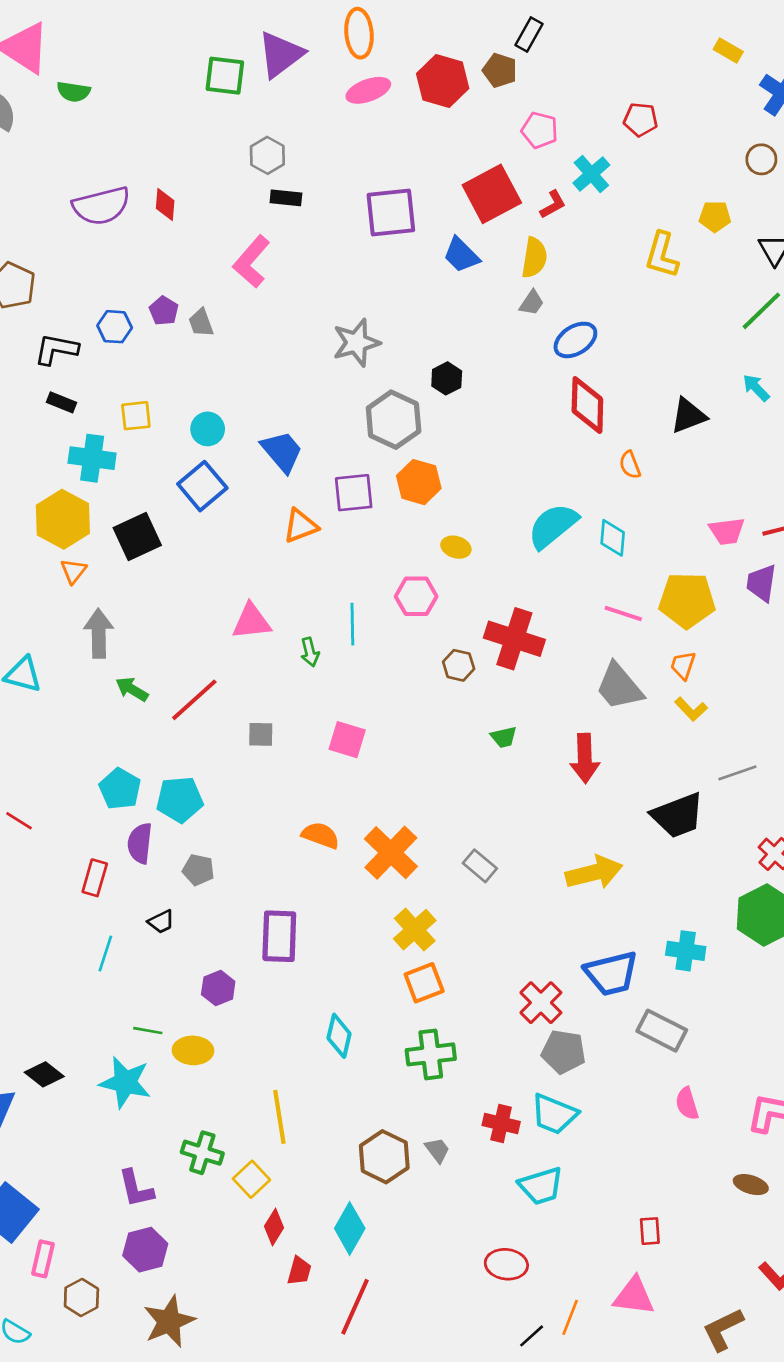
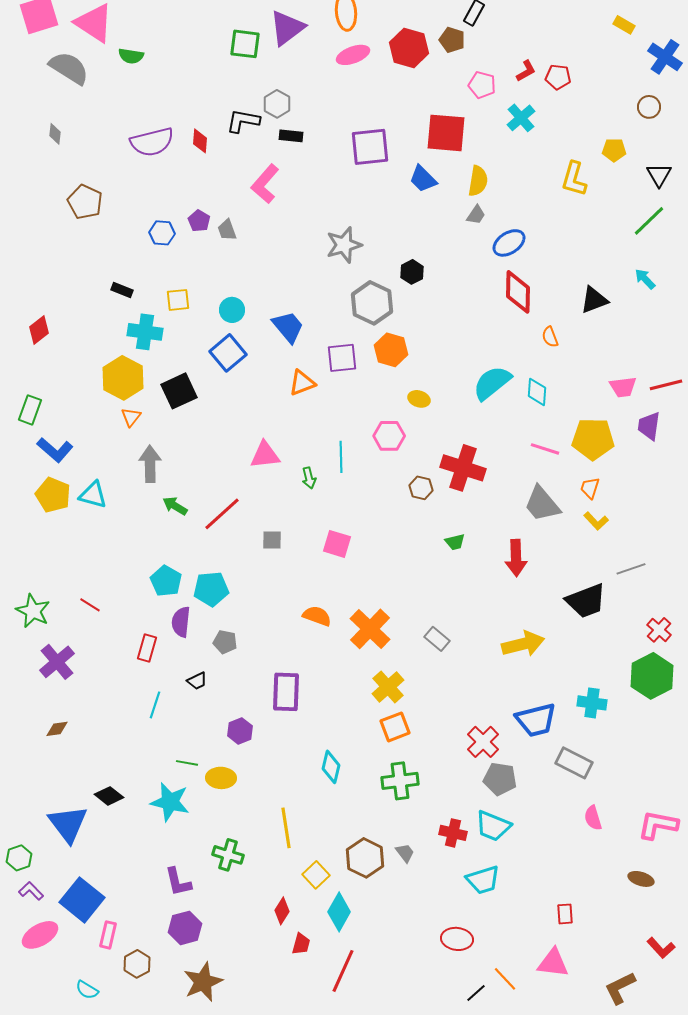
red square: (492, 194) -> (446, 133), turned 33
red L-shape: (553, 205) -> (526, 71), moved
black L-shape: (56, 349) -> (243, 121), moved
yellow square: (251, 1179) -> (316, 875), moved
orange line: (570, 1317) -> (505, 979), turned -64

